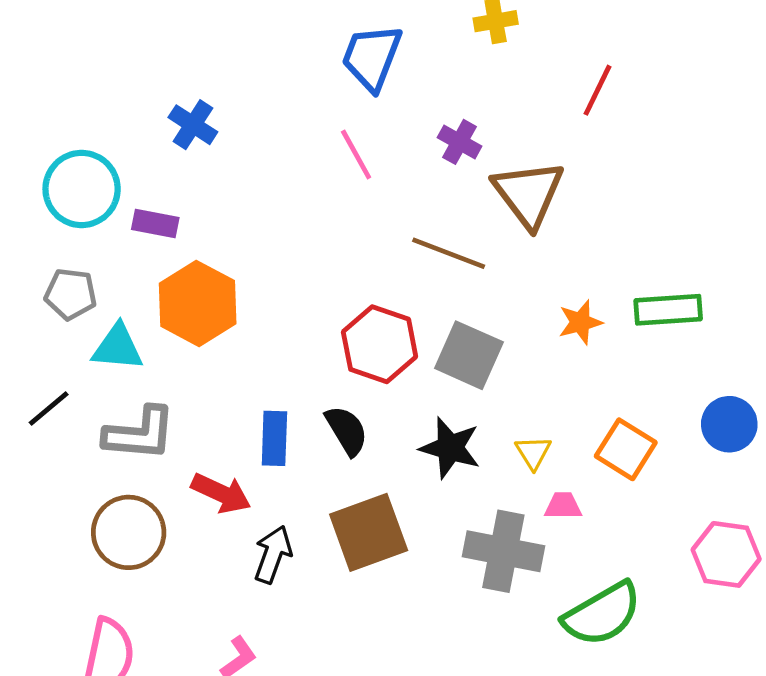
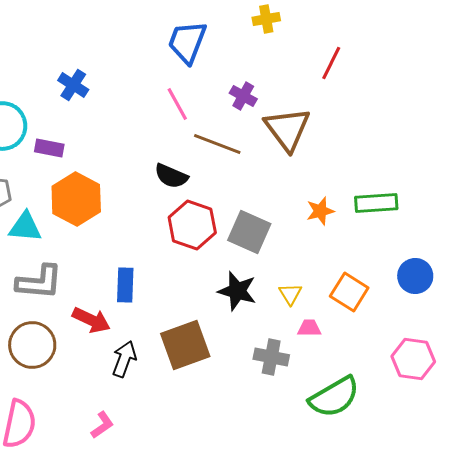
brown line: (449, 253) -> (217, 144), moved
black semicircle: (347, 430) -> (171, 176), moved, turned 144
gray cross: (503, 551) -> (271, 357), size x0.7

